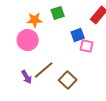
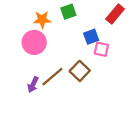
purple arrow: (27, 77) -> (33, 85), turned 56
brown square: (68, 80) -> (80, 71), moved

